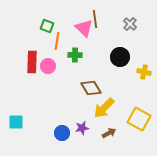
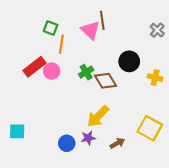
gray cross: (130, 24) -> (157, 30), moved
green cross: (75, 55) -> (86, 72), moved, turned -32
red rectangle: (32, 62) -> (34, 67), turned 50
brown diamond: (91, 88) -> (106, 81), moved
yellow arrow: (104, 108) -> (98, 116), moved

